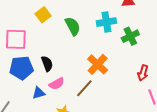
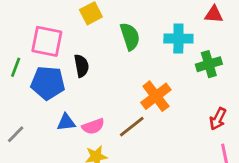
black semicircle: (47, 64) -> (81, 66), moved
pink semicircle: (57, 84) -> (93, 126), moved

